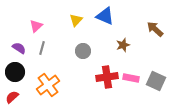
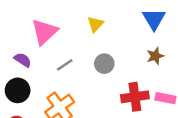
blue triangle: (105, 16) -> (154, 19), moved, turned 36
pink triangle: (36, 26) -> (44, 32), size x1.6
gray line: (42, 48) -> (65, 65), moved, turned 40

